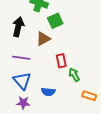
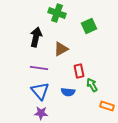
green square: (55, 21) -> (89, 26), moved
blue semicircle: (48, 92) -> (68, 92), moved

